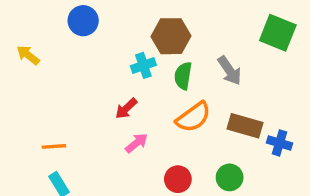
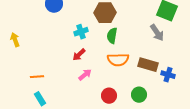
yellow arrow: (28, 55) -> (15, 40), moved, turned 32
cyan cross: (143, 65) -> (81, 32), moved
gray arrow: (230, 71) -> (157, 33), moved
orange semicircle: (193, 117) -> (118, 60), turned 35

